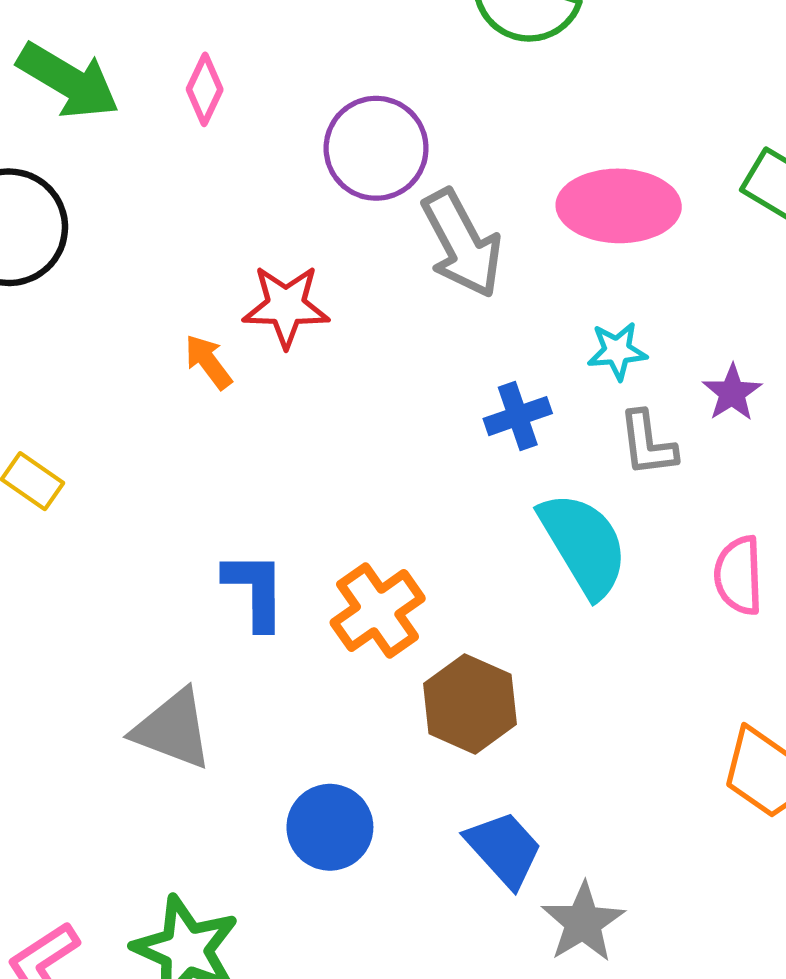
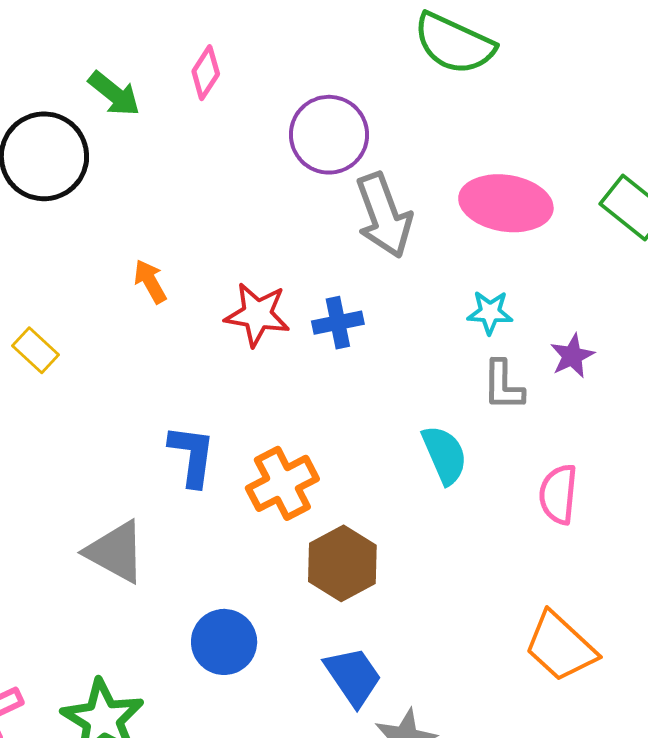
green arrow: (68, 81) -> (114, 94), moved, size x0.7
red star: (286, 306) -> (257, 314), moved
orange arrow: (208, 362) -> (150, 281), moved
blue cross: (518, 416) -> (338, 323), moved
cyan semicircle: (584, 544) -> (445, 455), size x0.7

